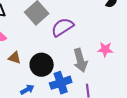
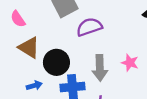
brown triangle: (15, 58) -> (29, 48), size x1.5

